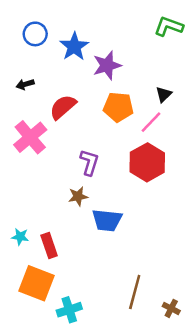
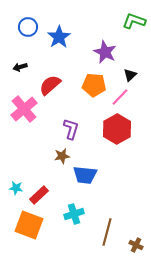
purple star: (107, 65) -> (105, 52), moved, turned -30
red rectangle: (49, 245) -> (39, 195), turned 66
cyan cross: (69, 310) -> (74, 214), moved

